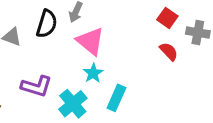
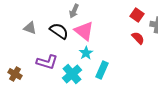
black semicircle: (47, 24) -> (59, 31), moved, turned -72

